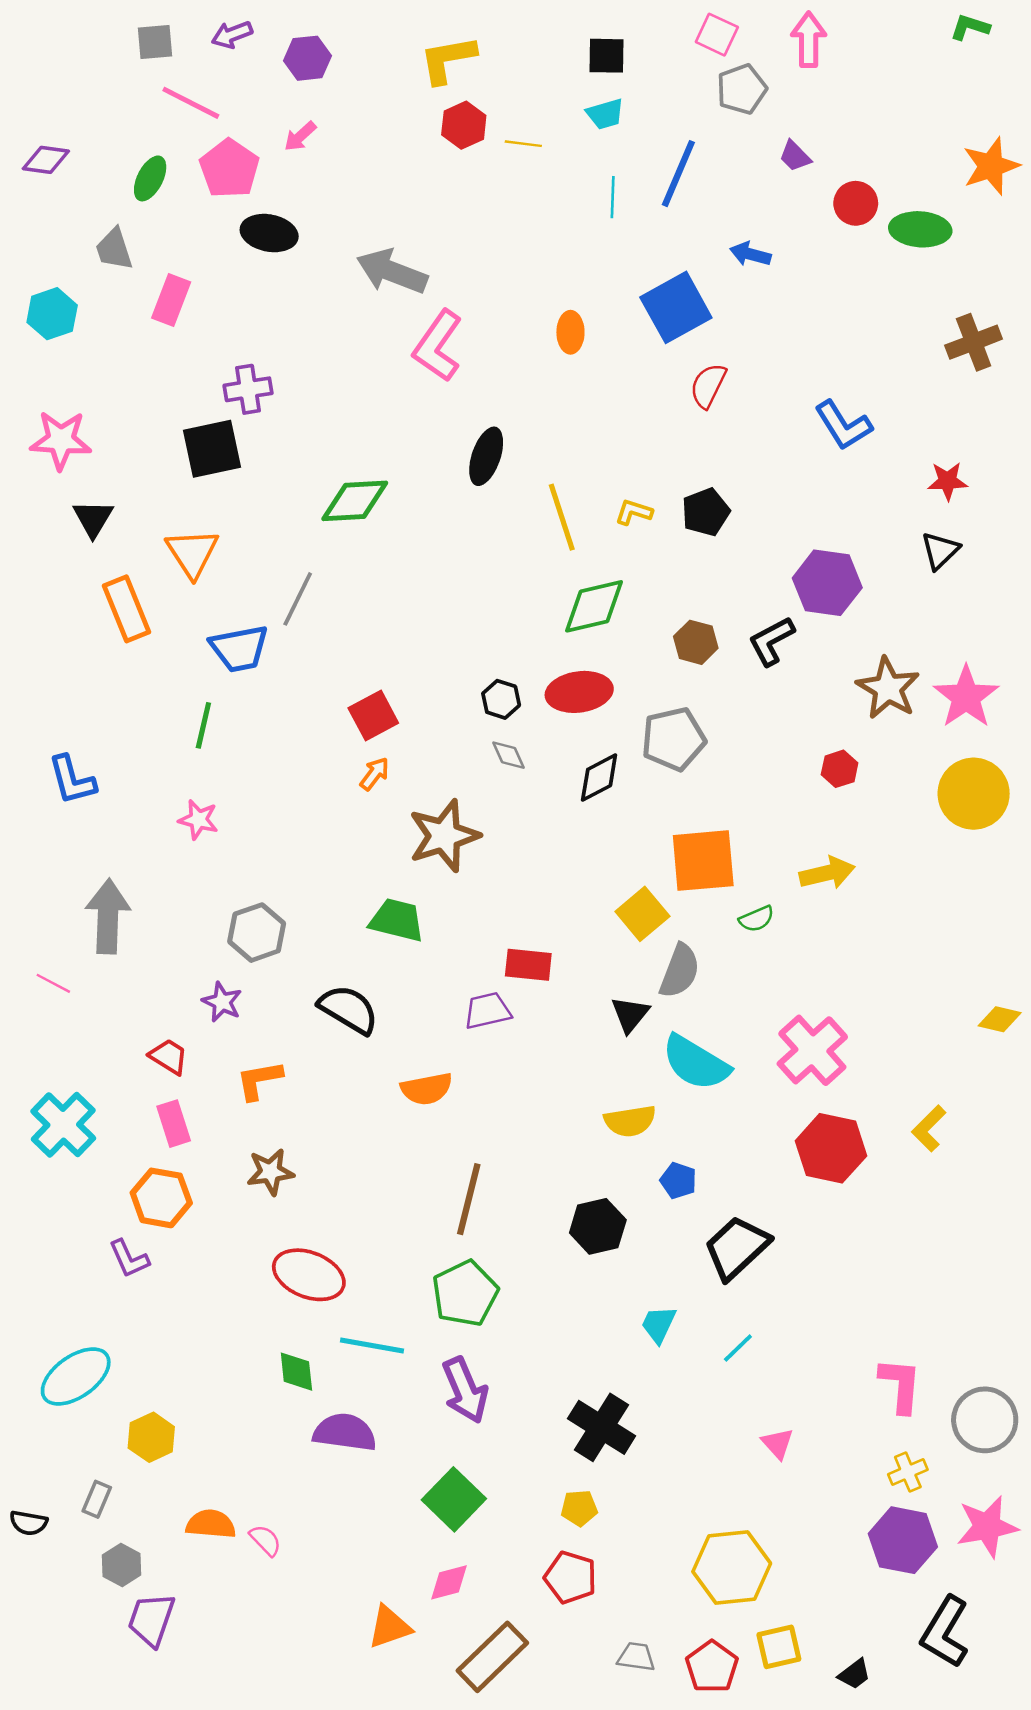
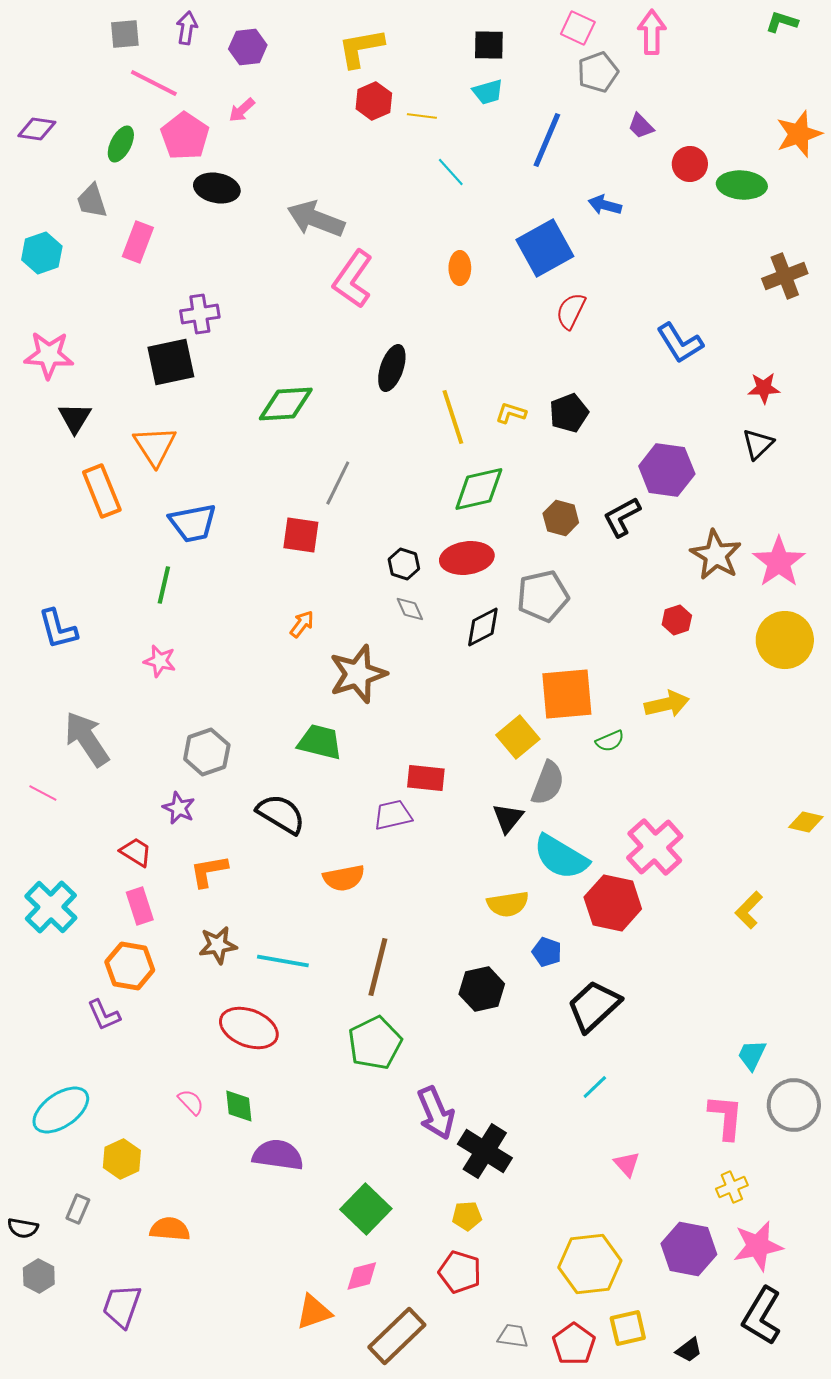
purple arrow: (232, 35) -> (187, 28), turned 120
cyan line: (613, 197) -> (451, 172), moved, turned -44
gray line: (298, 599) -> (338, 483), moved
red square: (373, 715) -> (301, 535), moved, turned 36
gray arrow: (108, 916) -> (87, 739), turned -36
red hexagon: (831, 1148) -> (613, 903), moved
cyan trapezoid: (659, 1324) -> (752, 1055), moved
cyan line: (372, 1345) -> (283, 961), moved
purple arrow: (465, 1390) -> (436, 1113), moved
gray circle: (985, 1420) -> (794, 1105), moved
pink star: (987, 1527) -> (758, 1246), moved
pink semicircle: (265, 1540) -> (191, 1102), moved
purple hexagon: (903, 1540) -> (689, 1249), moved
gray hexagon: (122, 1565) -> (39, 1276), moved

